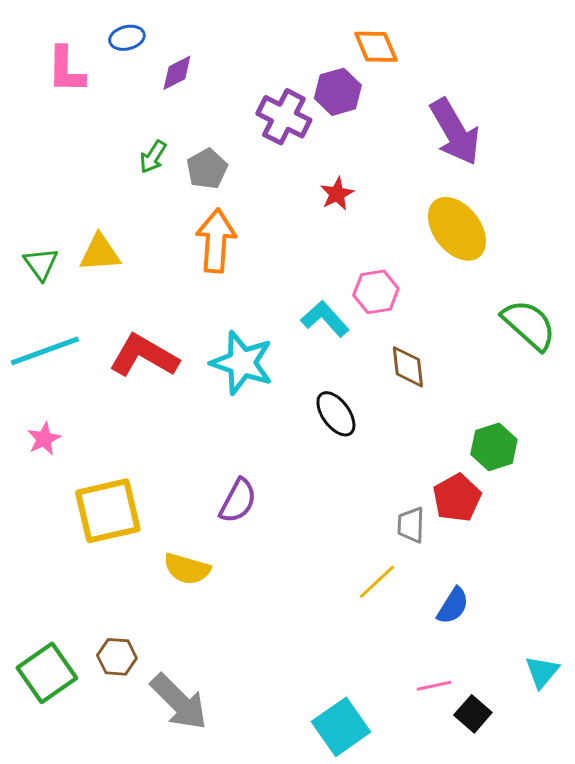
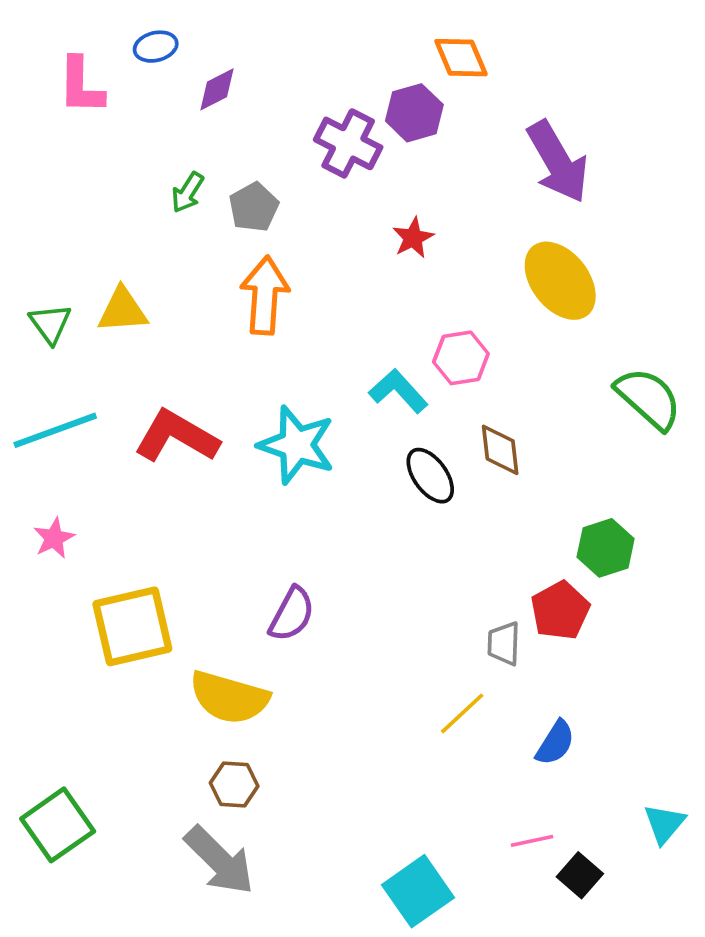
black ellipse: (336, 414) -> (430, 476), moved
yellow semicircle: (187, 569) -> (229, 697), size x1.4
brown hexagon: (117, 657) -> (234, 785), moved

